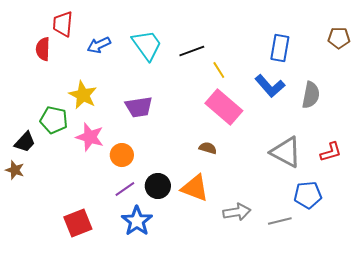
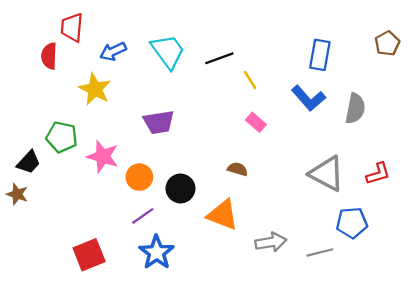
brown pentagon: (339, 38) -> (387, 43), turned -30
yellow star: (83, 95) -> (95, 89), moved
pink rectangle: (224, 107) -> (256, 122), size x0.5
black circle: (158, 186) -> (180, 188), moved

